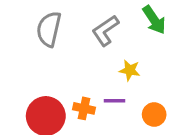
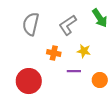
orange cross: (84, 108) -> (54, 53), moved

